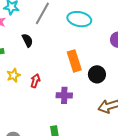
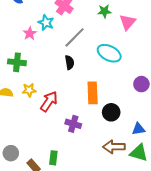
black semicircle: (27, 40) -> (70, 62), moved
red arrow: (35, 81) -> (49, 101), size x1.5

